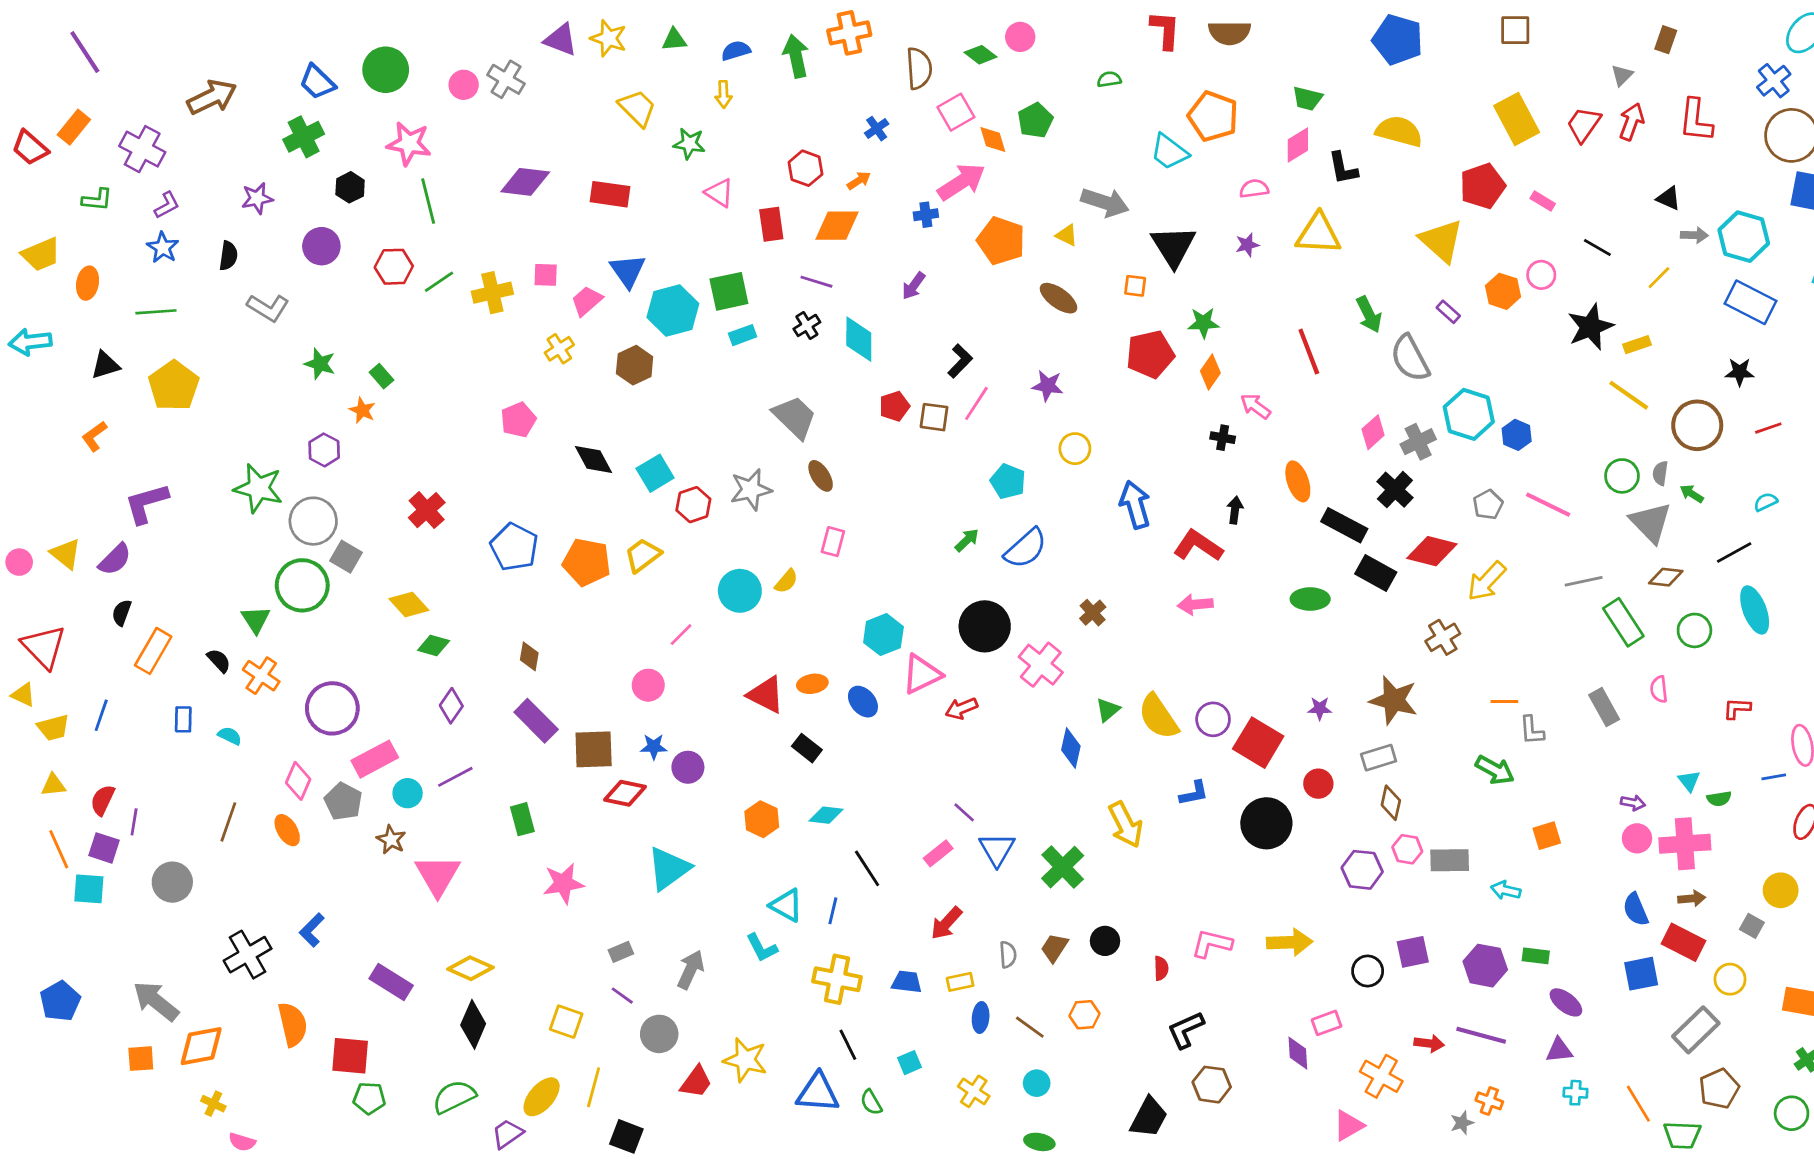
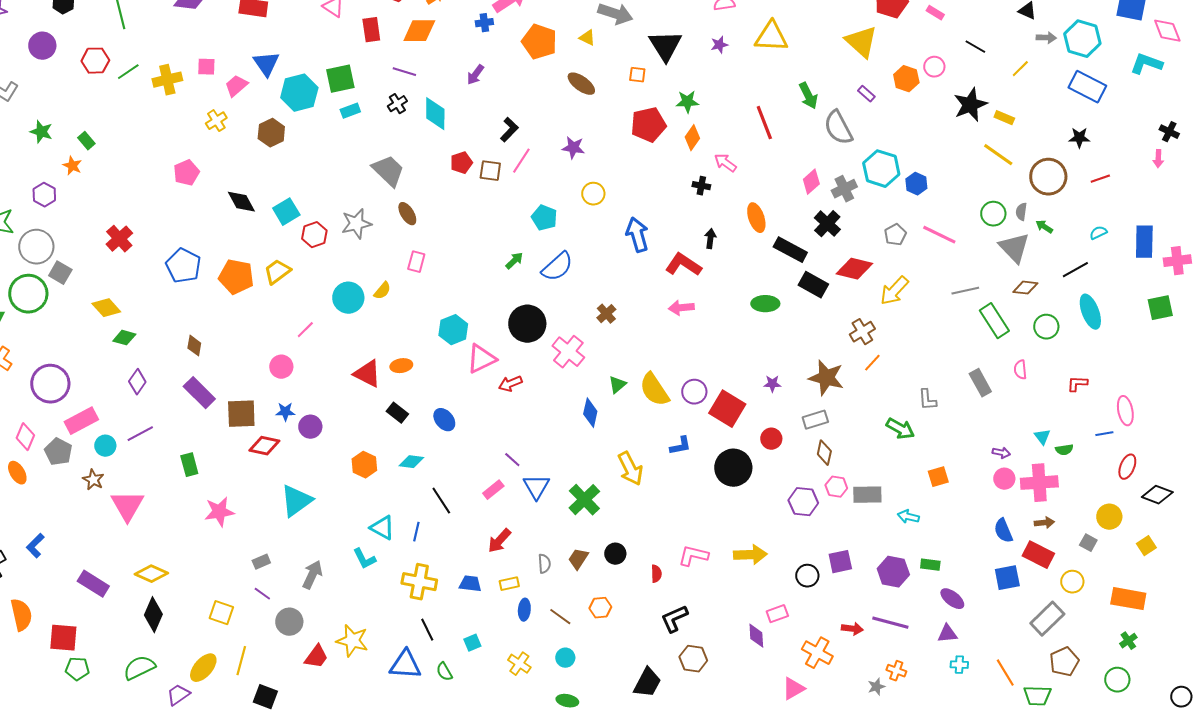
yellow rectangle: (1637, 345) -> (1004, 118), turned 42
blue ellipse: (863, 702) -> (444, 420), moved
orange line: (1504, 702) -> (872, 363), moved, turned -48

